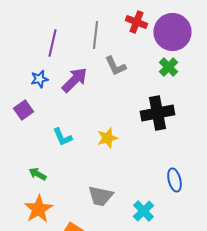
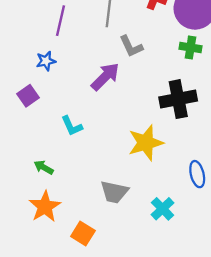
green cross: (168, 67) -> (190, 47), turned -36
purple arrow: (74, 80) -> (105, 77), moved
yellow star: (108, 138) -> (146, 143), moved, size x1.5

